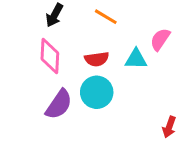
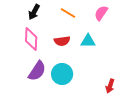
pink semicircle: (160, 39) -> (101, 13), moved
cyan circle: (97, 92) -> (62, 74), moved

